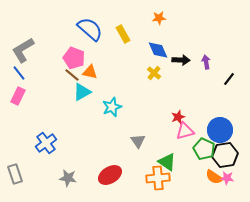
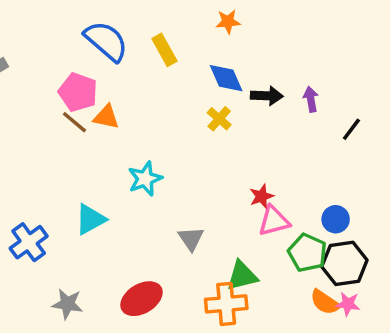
cyan triangle: (82, 92) -> (90, 219), moved
blue circle: (220, 130) -> (336, 219), size x0.6
green triangle: (167, 162) -> (242, 276), turned -48

